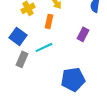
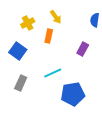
cyan line: (44, 47) -> (53, 73), moved
gray rectangle: (22, 59) -> (21, 83), moved

